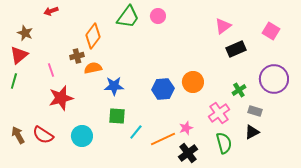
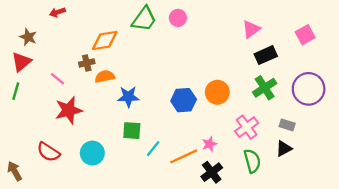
pink square: (271, 31) -> (305, 35), turned 30
orange diamond: (93, 36) -> (105, 40), turned 45
pink line: (51, 70) -> (57, 79), turned -32
green cross: (239, 90) -> (265, 88), moved, size x1.5
brown arrow: (18, 135) -> (15, 171), moved

